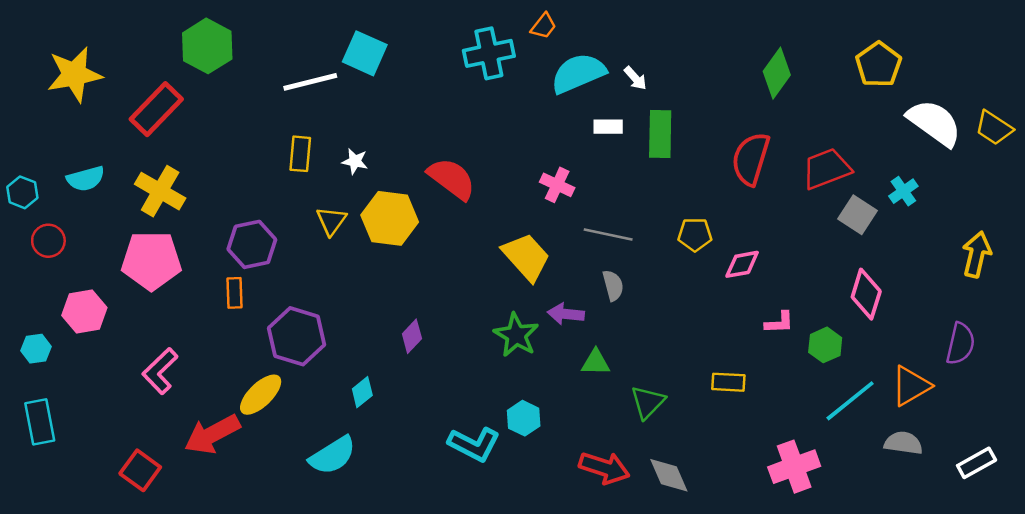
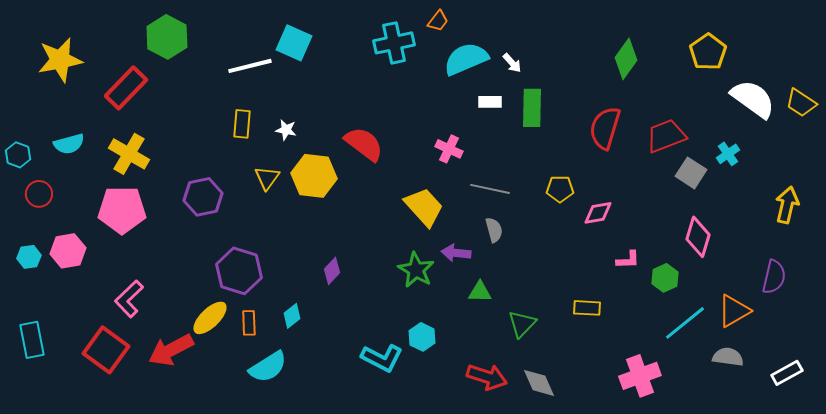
orange rectangle: (235, 293) -> (249, 323), moved
cyan hexagon: (36, 349) -> (29, 257), moved
red square: (140, 470) -> (106, 350), moved, size x1.4

